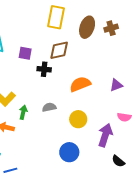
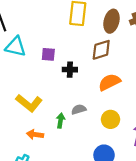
brown diamond: (59, 50) -> (101, 50), moved
green arrow: (23, 112) -> (60, 121), moved

